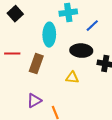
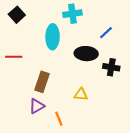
blue line: (92, 26) -> (106, 33), moved
brown rectangle: (36, 64) -> (42, 82), moved
yellow triangle: (72, 78) -> (81, 95), moved

